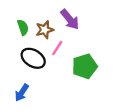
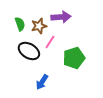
purple arrow: (70, 19) -> (61, 17), turned -54
blue arrow: (22, 93) -> (42, 82), moved

